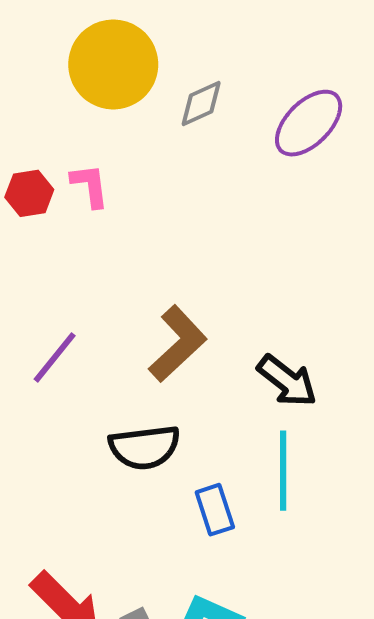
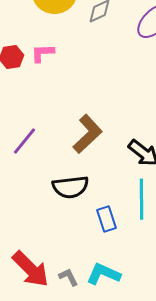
pink L-shape: (90, 186) -> (42, 53), turned -85

